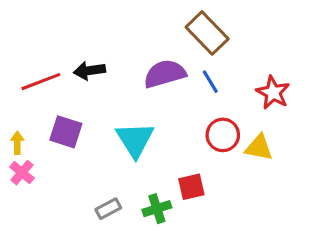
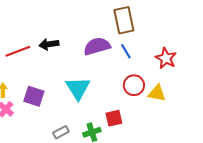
brown rectangle: (207, 33) -> (124, 20), turned 32
purple square: (66, 132) -> (34, 96), moved

